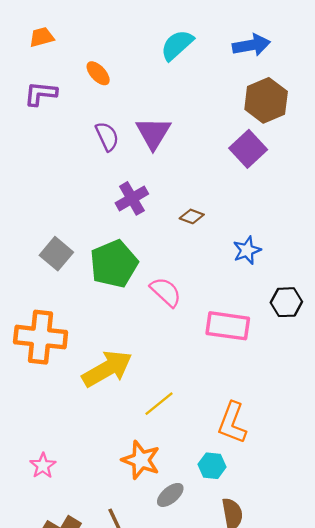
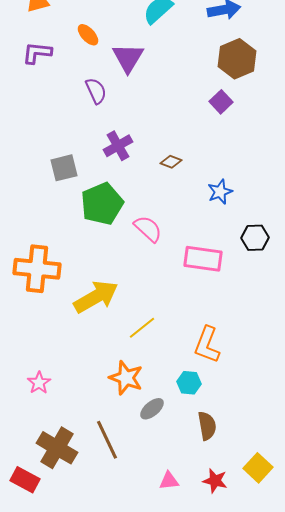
purple triangle: (153, 133) -> (128, 58), moved
purple square: (248, 149) -> (221, 102), size x0.7
gray square: (56, 254) -> (64, 168), moved, turned 36

